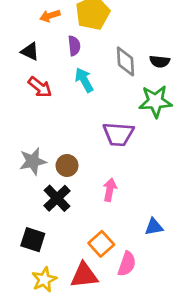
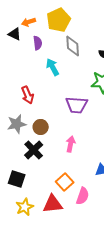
purple semicircle: (74, 46) -> (38, 43), moved
black triangle: (30, 51) -> (15, 34), moved
gray diamond: (125, 61) -> (73, 46), moved
red arrow: (40, 87) -> (28, 95), moved, turned 30

